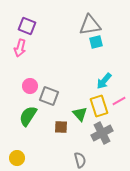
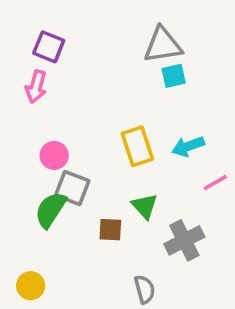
cyan arrow: (104, 81) -> (188, 146), turned 30
gray square: (49, 96) -> (72, 188), moved
yellow rectangle: (99, 106) -> (137, 146), moved

